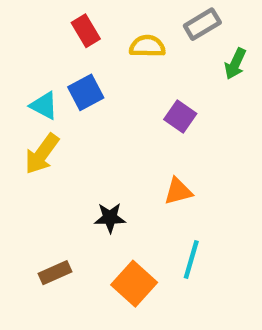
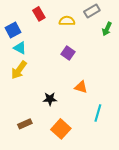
blue square: (86, 92) -> (13, 30), moved
purple square: (180, 117) -> (68, 53), moved
orange triangle: (178, 191) -> (81, 87), turned 32
cyan line: (191, 259) -> (98, 113), moved

